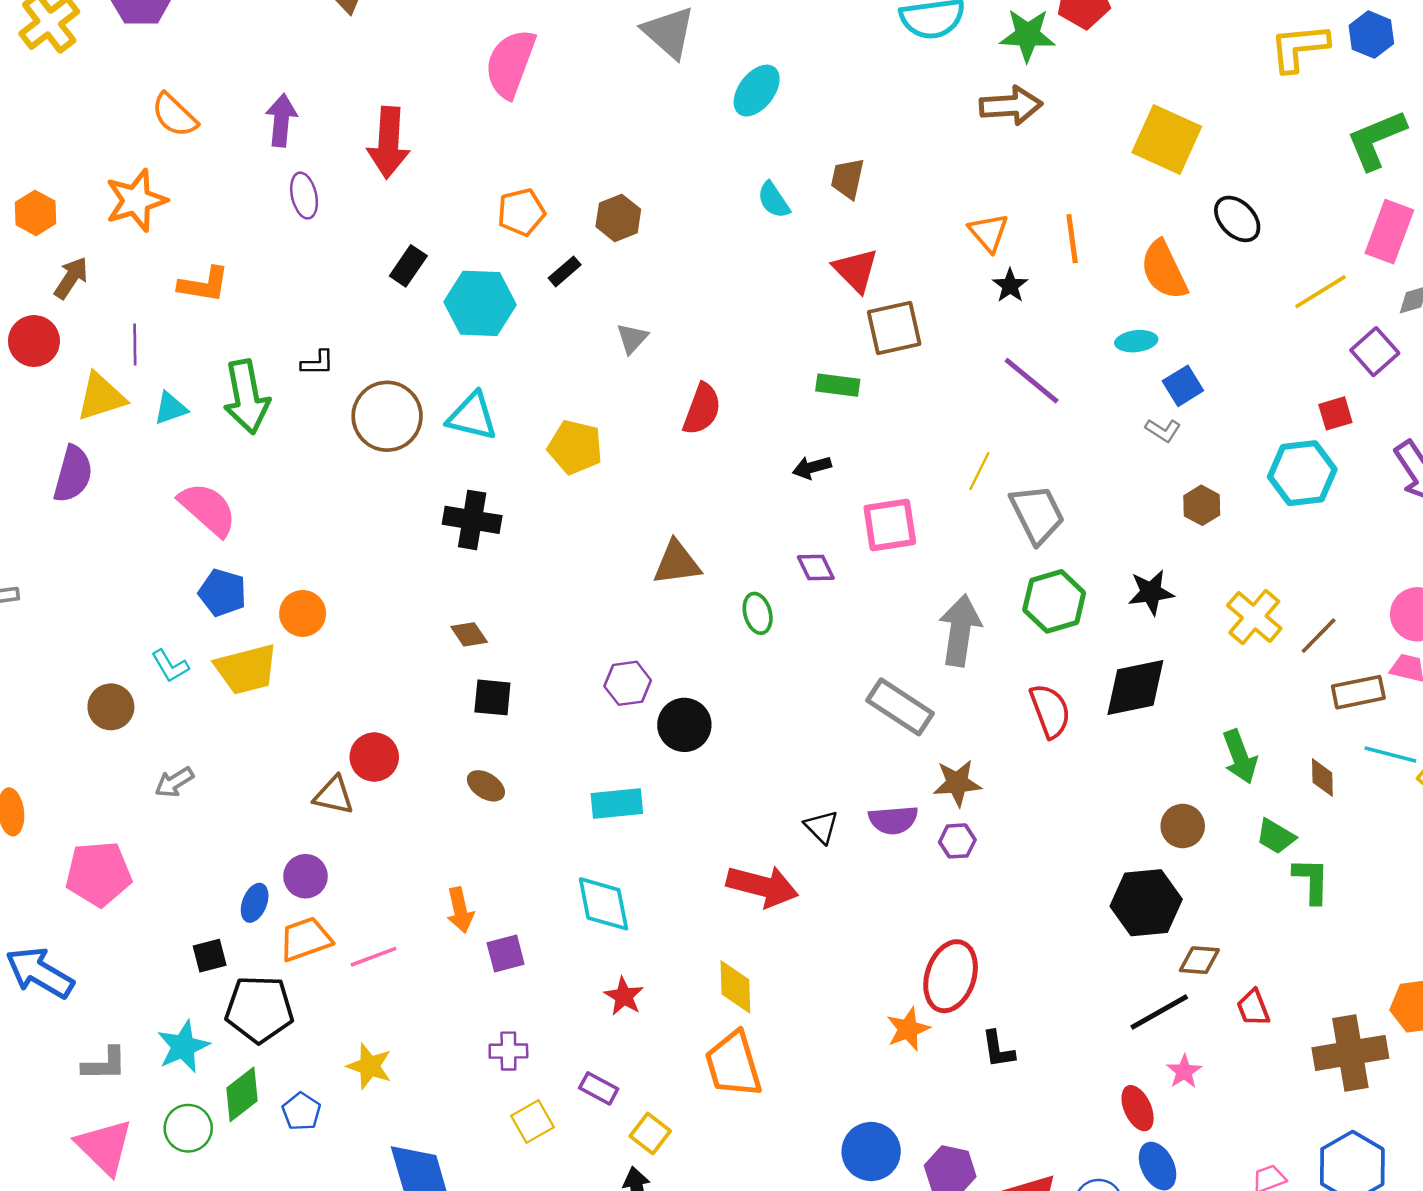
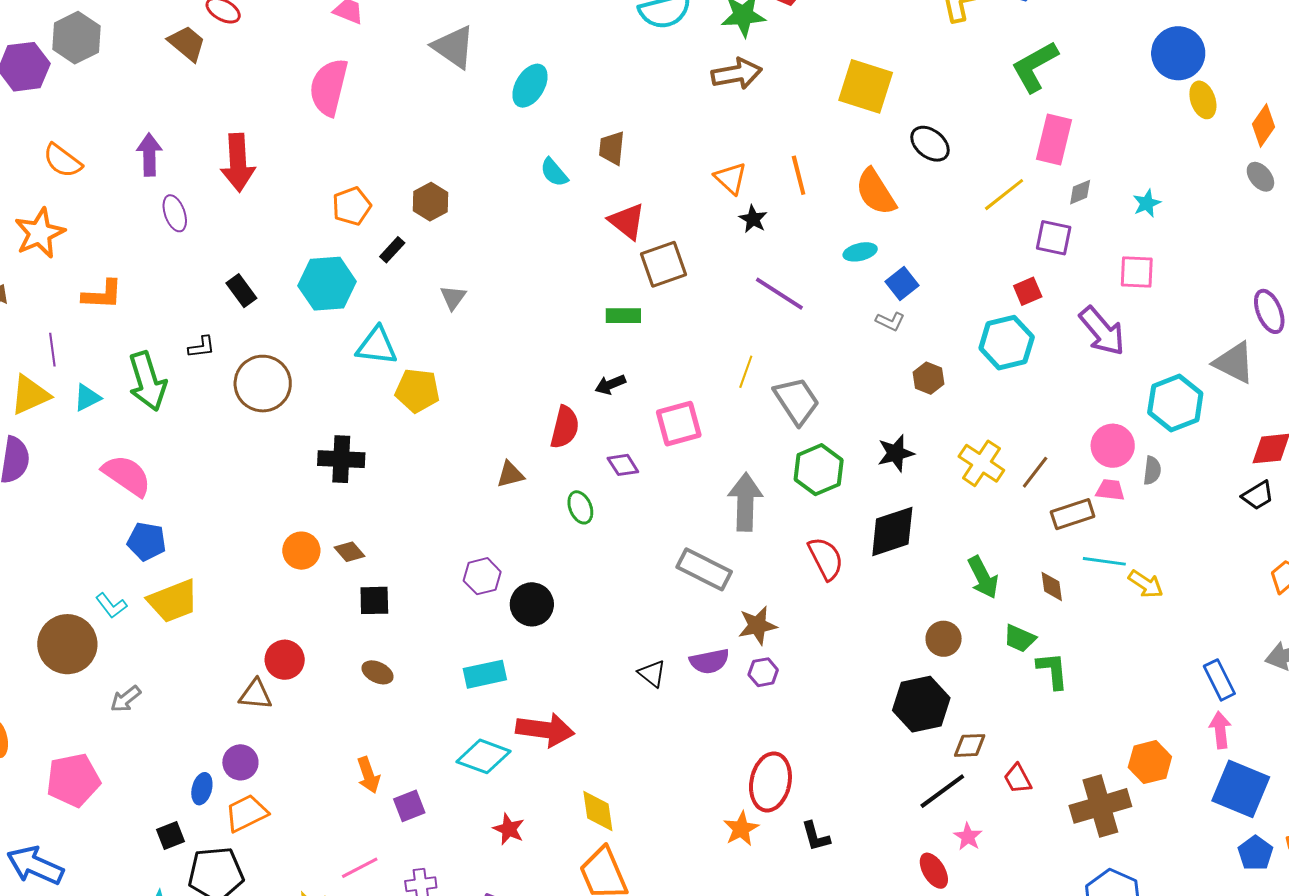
black rectangle: (408, 266) -> (241, 291), moved, turned -64
purple square: (1375, 352) -> (1054, 238), turned -30
red semicircle: (702, 409) -> (565, 427), moved
cyan triangle: (472, 416) -> (377, 346), moved
brown triangle: (677, 563) -> (510, 474), size x0.7
orange circle: (303, 613) -> (301, 551), moved
brown circle: (111, 707) -> (67, 644), size x1.6
red arrow: (762, 886) -> (545, 730), moved
cyan diamond: (603, 904) -> (484, 756), turned -52
pink line: (373, 957) -> (360, 868), moved

